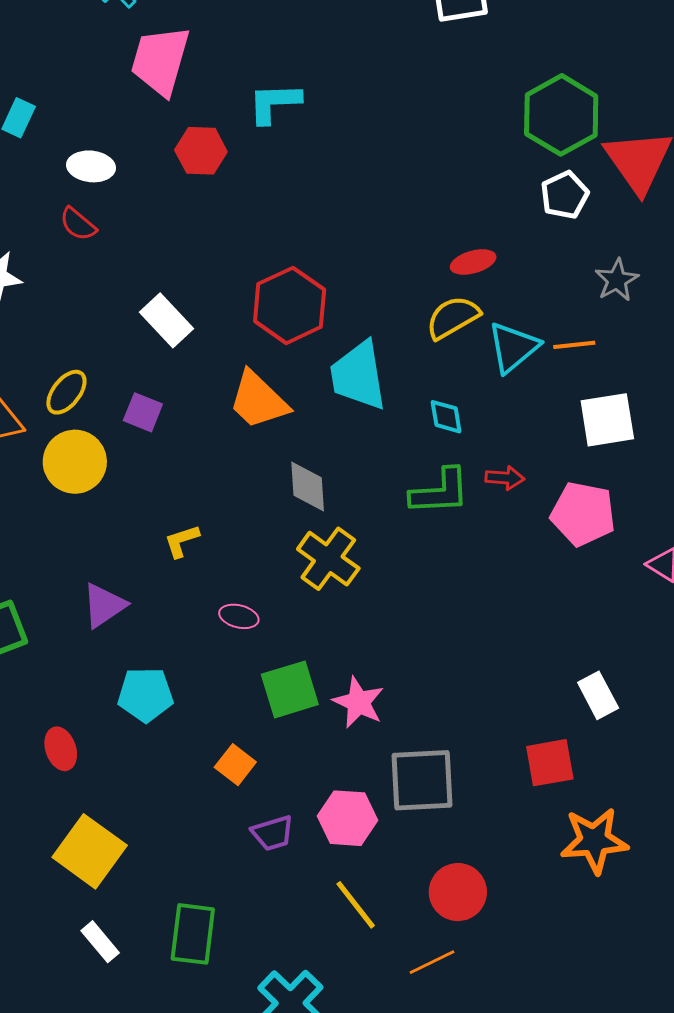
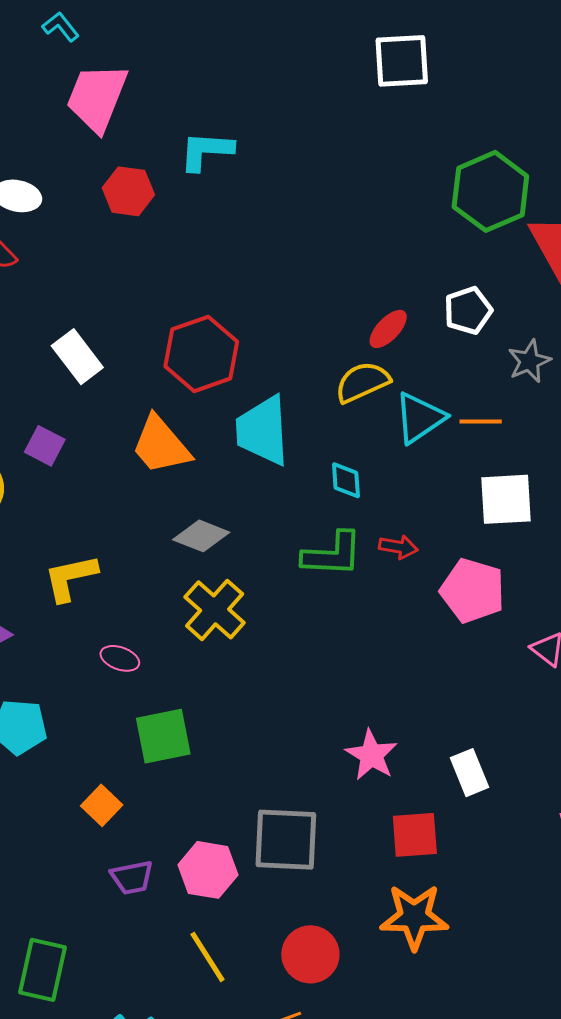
white pentagon: (565, 195) -> (468, 311), moved
red ellipse: (473, 262) -> (388, 329), turned -36
gray diamond: (308, 487) -> (201, 536), turned -70
yellow L-shape: (182, 541) -> (70, 578), size x1.5
pink star: (358, 702) -> (371, 755), moved
orange star: (594, 840) -> (414, 917), moved

